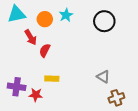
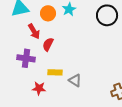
gray triangle: (103, 77) -> (75, 80), moved
purple cross: (17, 87) -> (26, 58), moved

